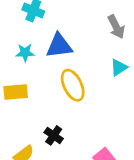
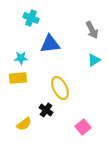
cyan star: (25, 53) -> (21, 58), moved
yellow ellipse: (73, 85) -> (60, 88), moved

